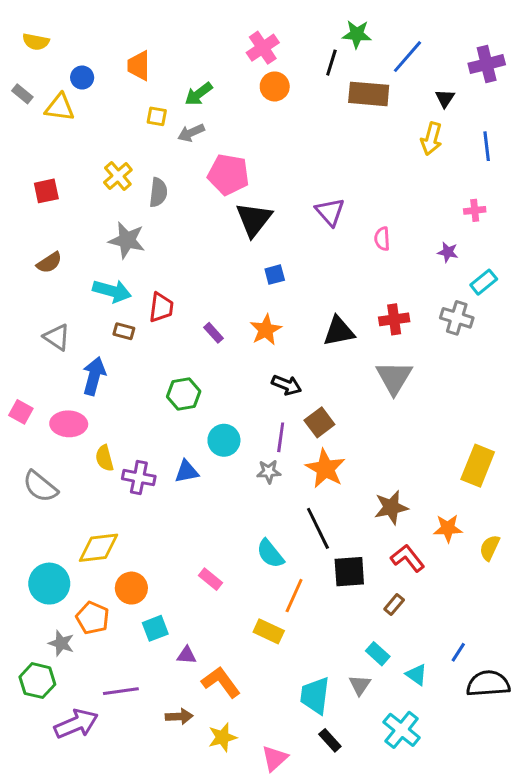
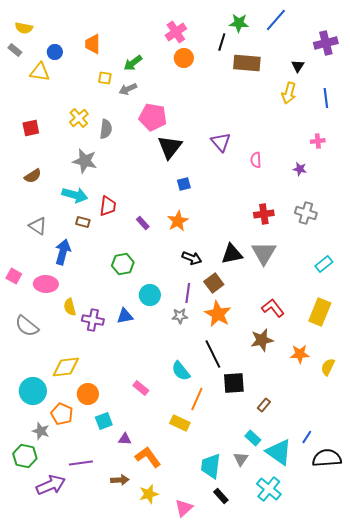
blue line: (408, 57) -> (276, 20), moved
gray rectangle: (22, 94) -> (15, 50), moved
cyan rectangle: (484, 282) -> (324, 264), moved
black triangle: (339, 331) -> (232, 254), moved
red L-shape: (408, 558) -> (273, 308), moved
cyan triangle: (416, 675) -> (279, 452), size x1.8

